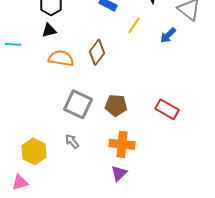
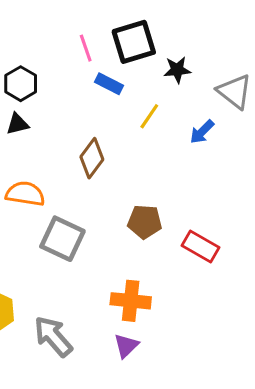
orange semicircle: (61, 58) -> (25, 194), moved
brown pentagon: (116, 105) -> (145, 222), moved
gray arrow: (72, 141) -> (53, 336), moved, size x1.8

